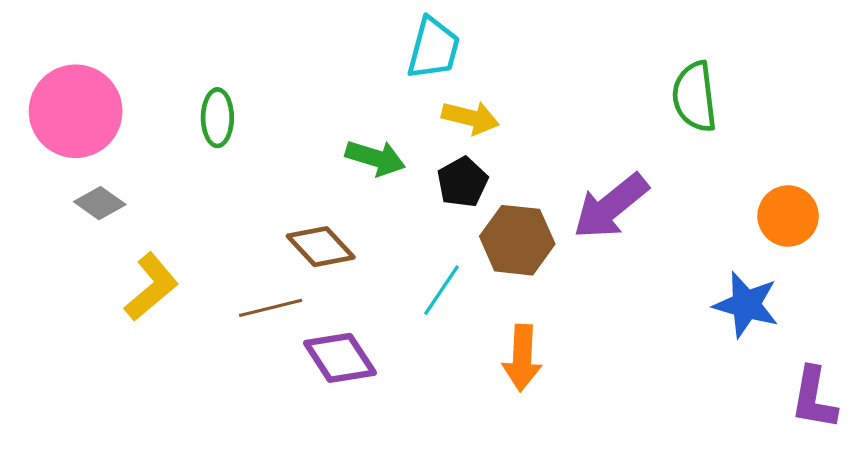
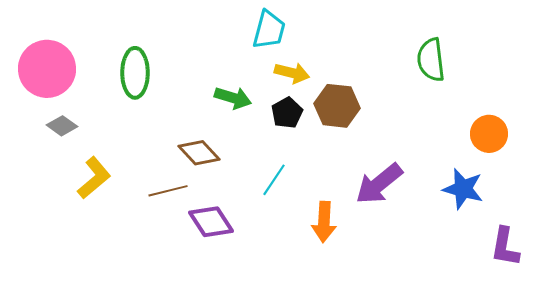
green ellipse: (217, 118) -> (135, 73), size x1.4
purple arrow: (611, 206) -> (379, 184), moved
brown hexagon: (517, 240) -> (337, 106), moved

